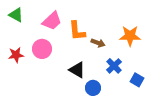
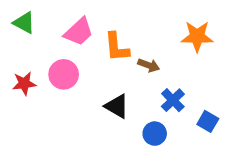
orange star: (130, 36) -> (197, 36), moved
blue circle: (93, 88) -> (155, 134), moved

